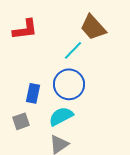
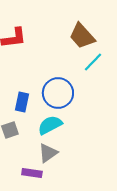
cyan line: (73, 50) -> (93, 62), moved

